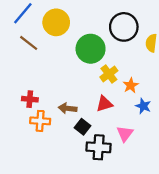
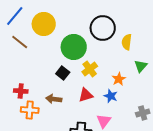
orange star: (131, 85) -> (119, 79), moved
blue star: (143, 106) -> (111, 96), moved
black square: (83, 127) -> (63, 73), moved

